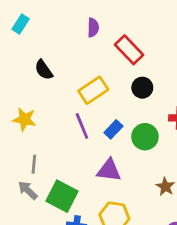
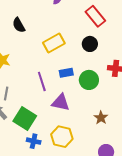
red rectangle: (129, 50) -> (95, 16), moved
purple line: (82, 126) -> (42, 81), moved
blue rectangle: (113, 129) -> (66, 73), turned 32

